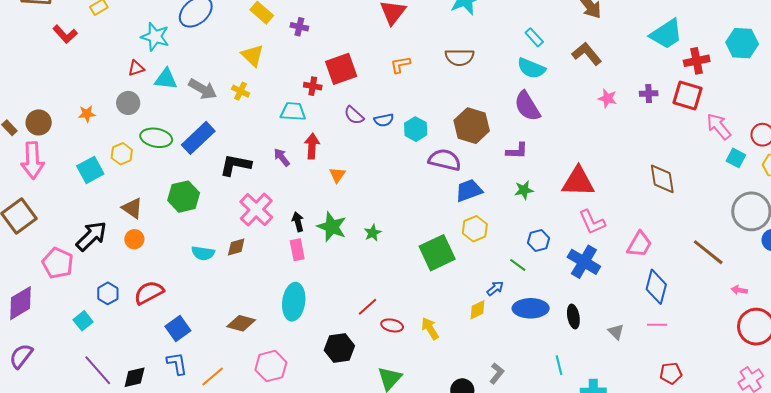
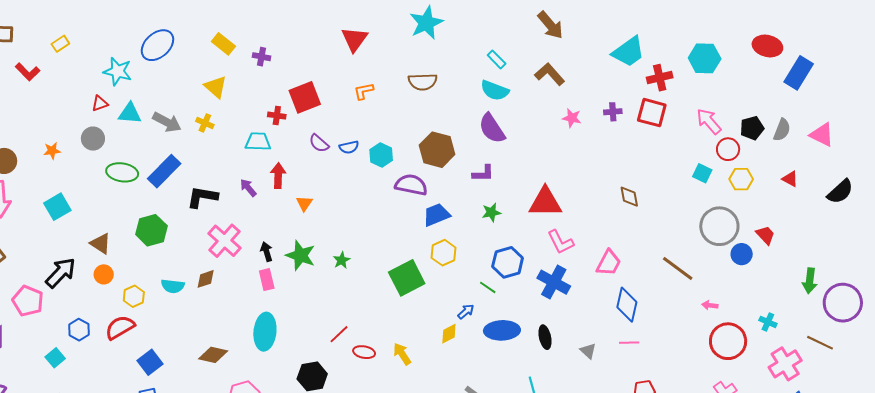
pink arrow: (719, 126) -> (709, 121), moved
yellow hexagon: (122, 154) -> (134, 296), moved
brown diamond: (662, 179) -> (629, 197), size x0.7
blue hexagon: (538, 240) -> (508, 262), size x1.4

